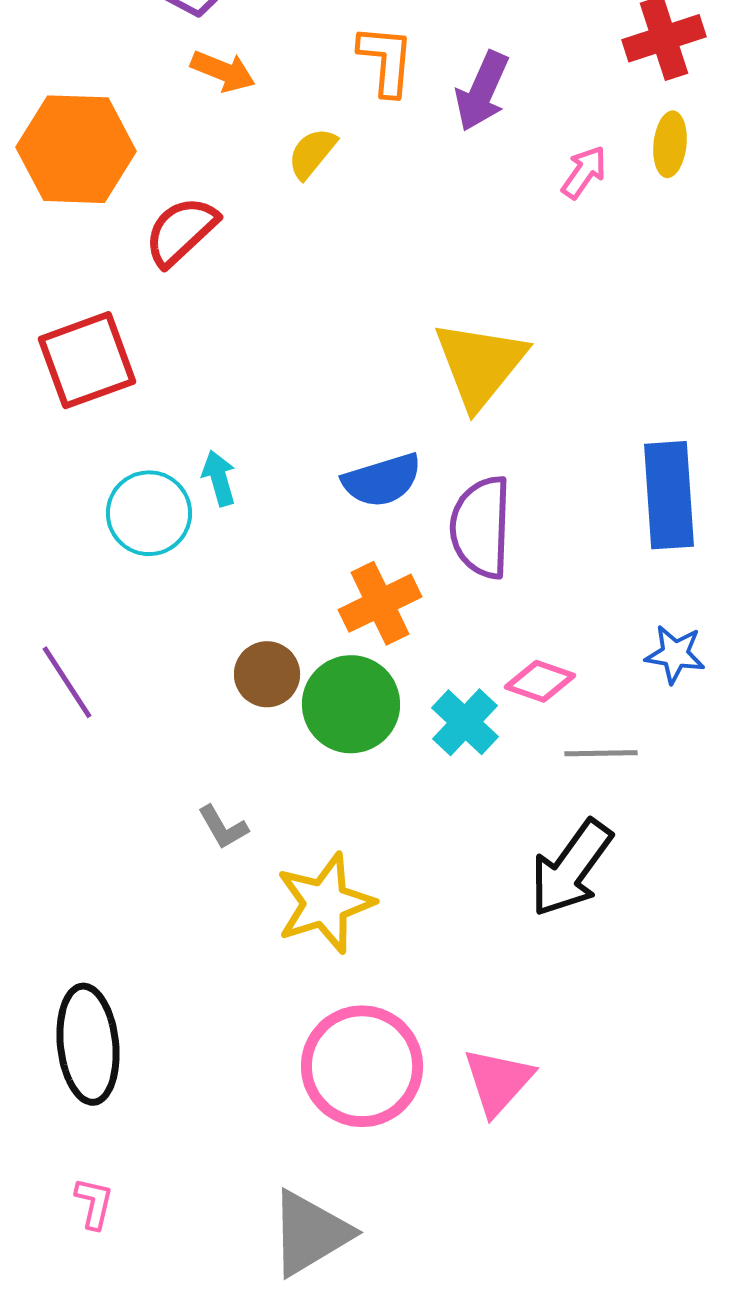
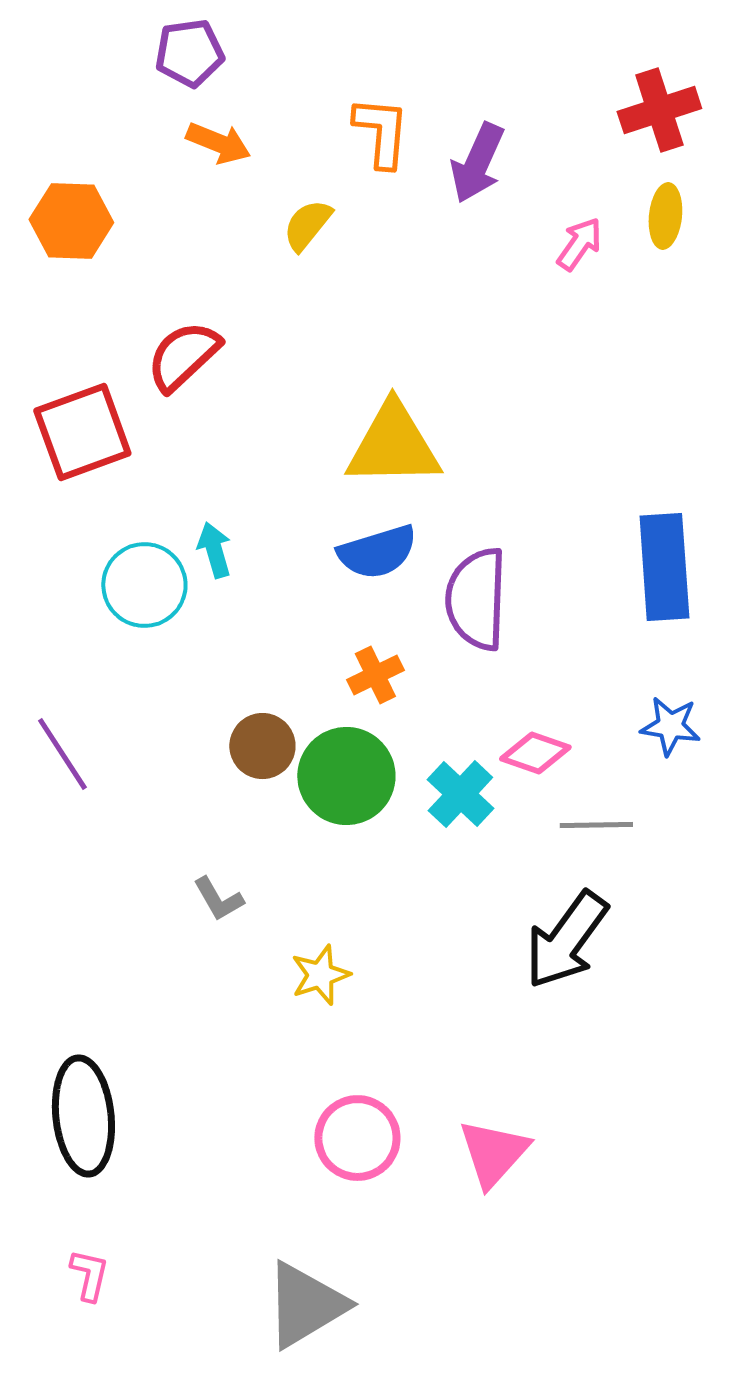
orange hexagon: (76, 149) -> (71, 221), size x0.7
red semicircle: (181, 231) -> (183, 356), moved
yellow triangle: (480, 364) -> (393, 445), moved, turned 50
orange cross: (380, 603) -> (375, 675), size x0.7
yellow star: (325, 903) -> (320, 975), size x0.6
pink circle: (362, 1066) -> (357, 1138), size x0.7

